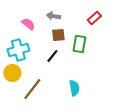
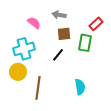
red rectangle: (94, 18) -> (96, 24), moved
brown line: (32, 89) -> (38, 88), turned -30

